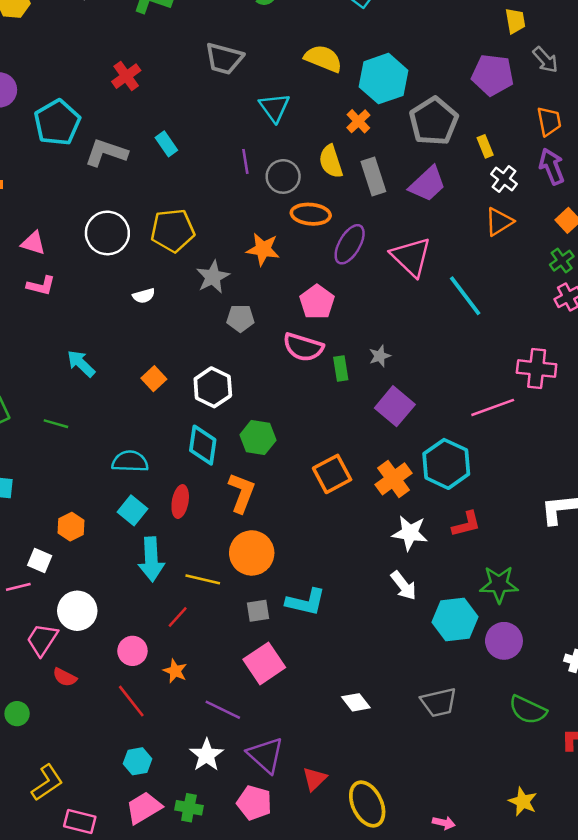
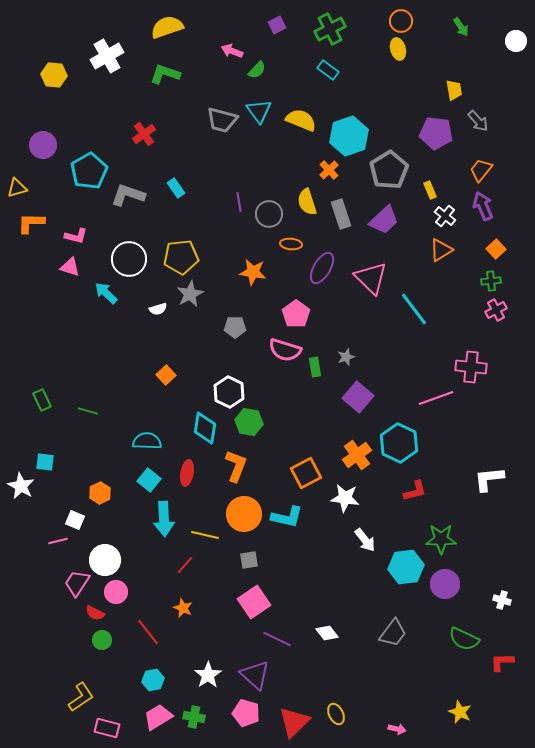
cyan triangle: (274, 107) -> (259, 111), moved
orange trapezoid: (549, 121) -> (481, 170), turned -130
orange ellipse: (311, 214) -> (291, 244), size x0.7
green cross: (562, 261) -> (491, 281), turned 30
gray star: (213, 277) -> (190, 294), moved
pink L-shape: (41, 286) -> (76, 236), moved
cyan arrow: (81, 363) -> (106, 293), moved
white hexagon: (213, 387) -> (229, 392), moved
orange square: (332, 474) -> (306, 473), moved
white star: (410, 533) -> (345, 498), moved
cyan L-shape: (306, 602) -> (287, 517), moved
pink circle: (132, 651) -> (116, 592), moved
gray trapezoid: (439, 702) -> (393, 633), turned -40
purple line: (223, 710) -> (277, 639), moved
green circle: (17, 714) -> (102, 640), moved
red triangle: (314, 779) -> (294, 722), moved, size x1.6
yellow ellipse: (367, 804) -> (336, 714), size x0.6

